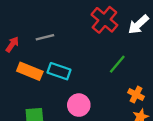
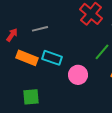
pink circle: (79, 105) -> (78, 75), moved

